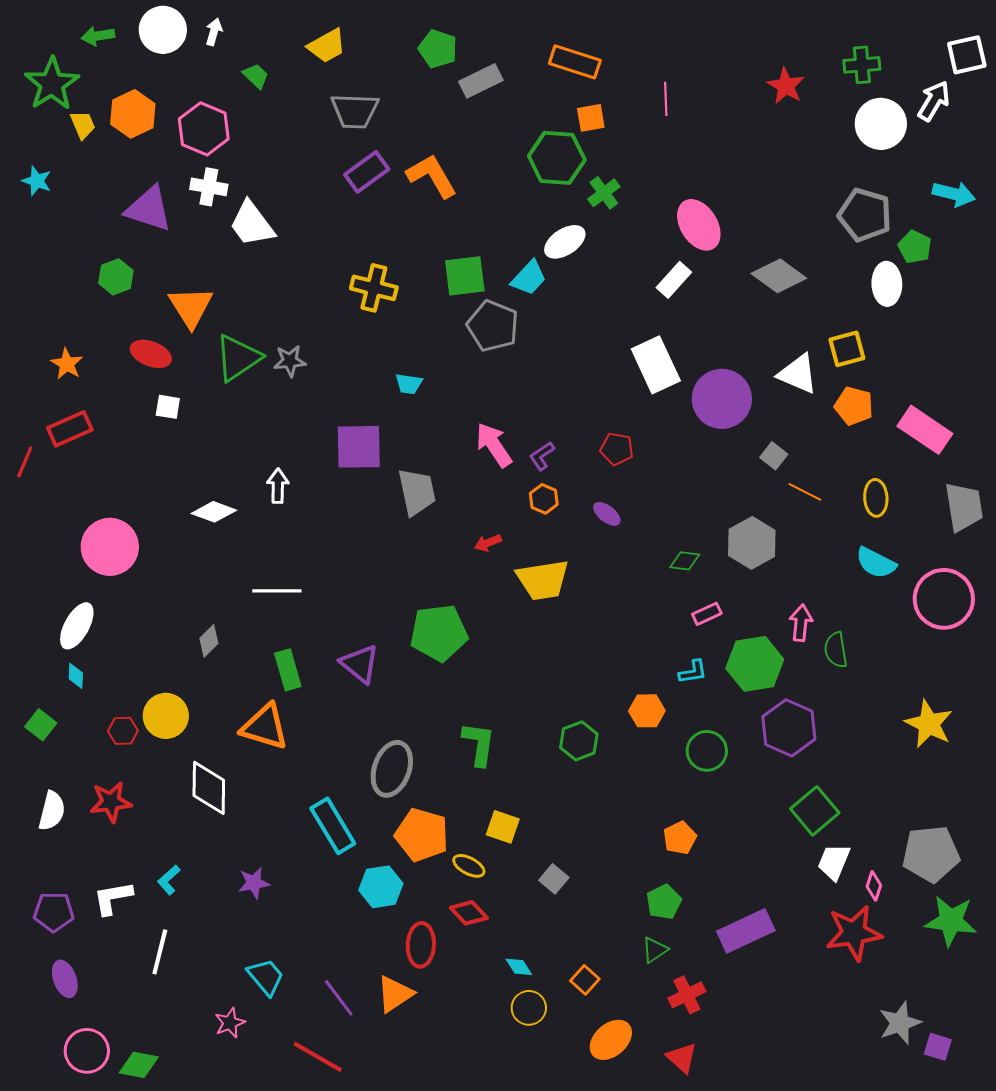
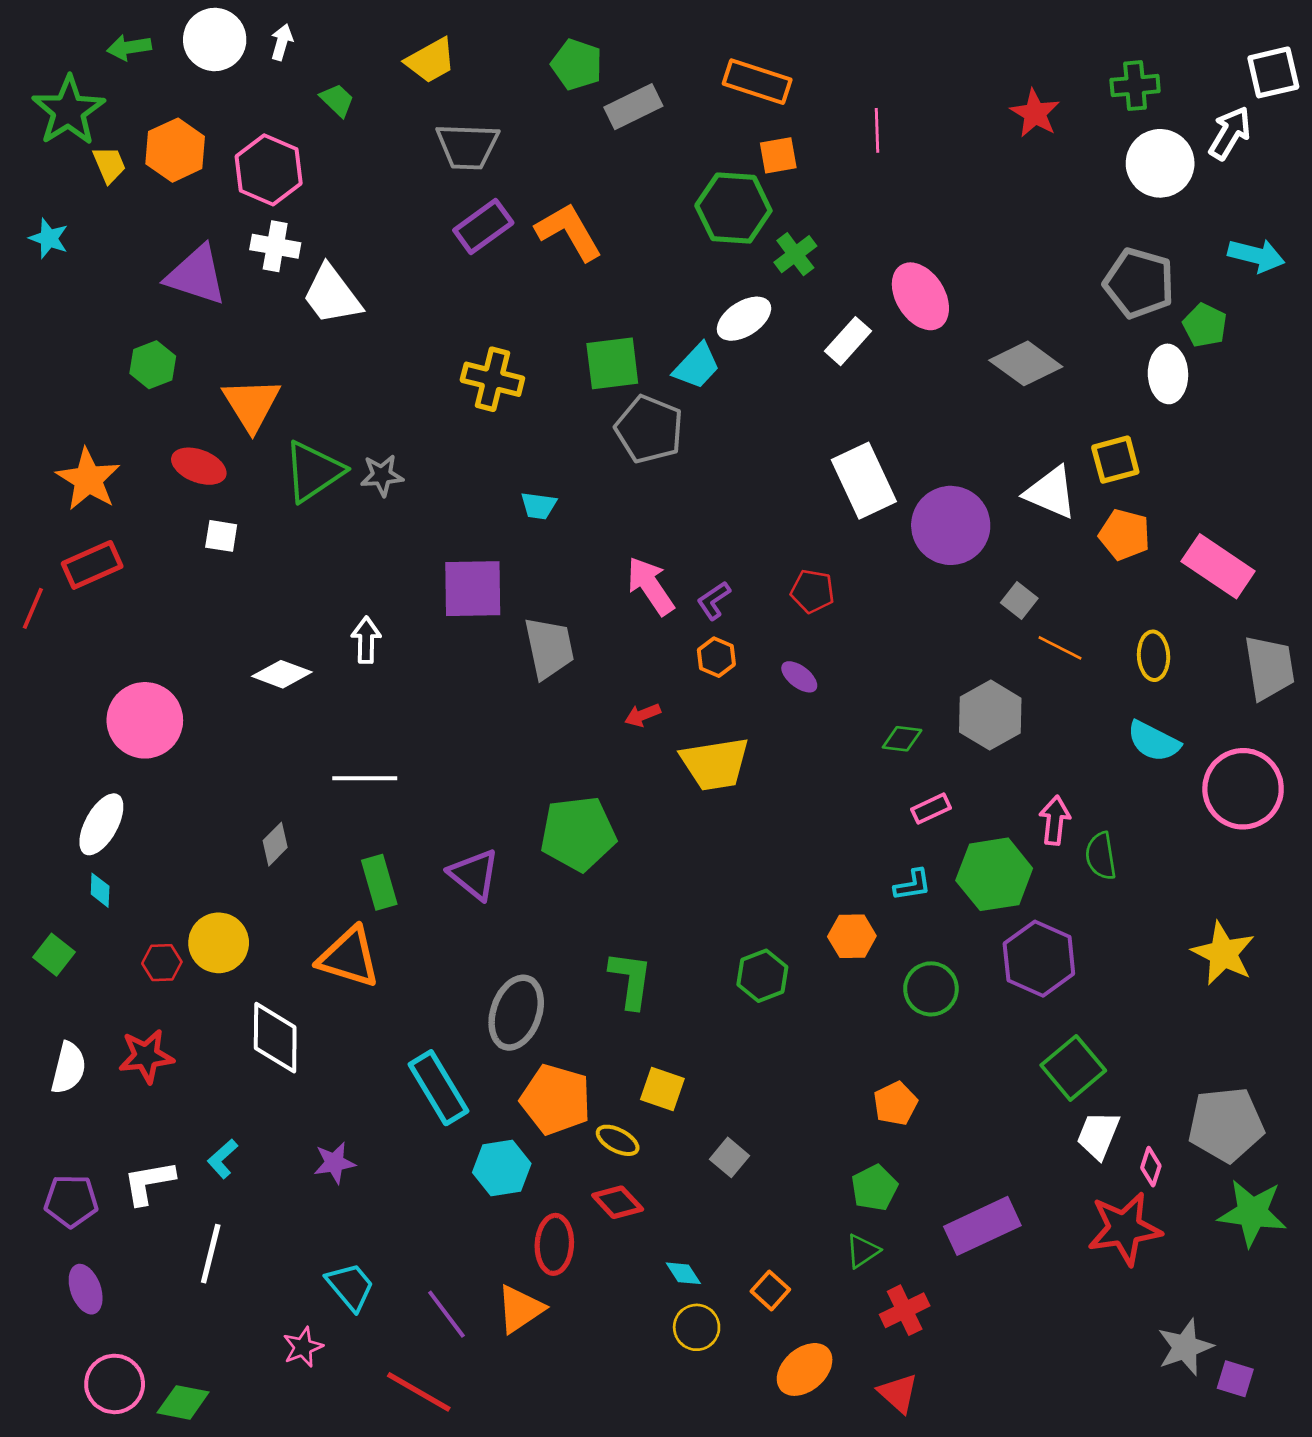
white rectangle: (674, 280) -> (848, 341), moved
orange star: (67, 364) -> (88, 479), size x1.5

